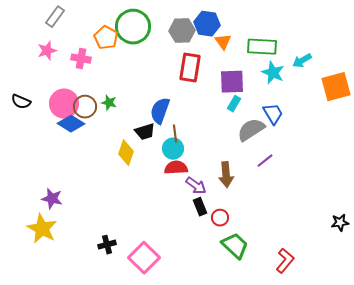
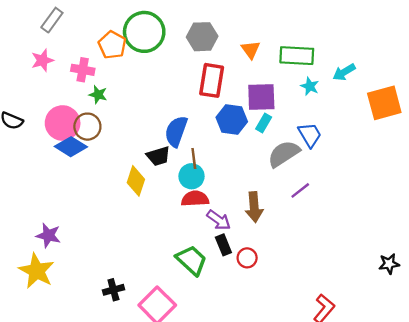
blue hexagon: (207, 24) -> (232, 119), moved
cyan star: (273, 73) -> (310, 86), size x0.7
green star: (109, 103) -> (98, 95), moved
green trapezoid: (235, 246) -> (191, 260), moved

